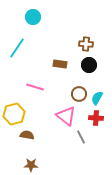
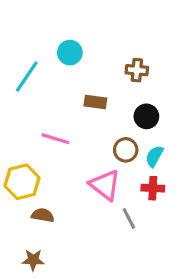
cyan circle: (33, 17) -> (70, 53), moved
black circle: (89, 65) -> (146, 116), moved
brown star: (31, 165) -> (33, 260), moved

